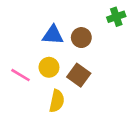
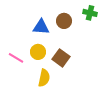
green cross: (116, 17) -> (90, 13), turned 32
brown circle: (81, 38) -> (64, 21), moved

